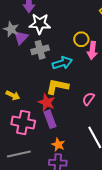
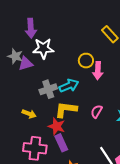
purple triangle: (21, 37) -> (26, 64), turned 35
gray cross: (40, 50) -> (48, 89), moved
yellow arrow: (13, 95) -> (29, 114), moved
pink semicircle: (88, 99) -> (97, 111), moved

